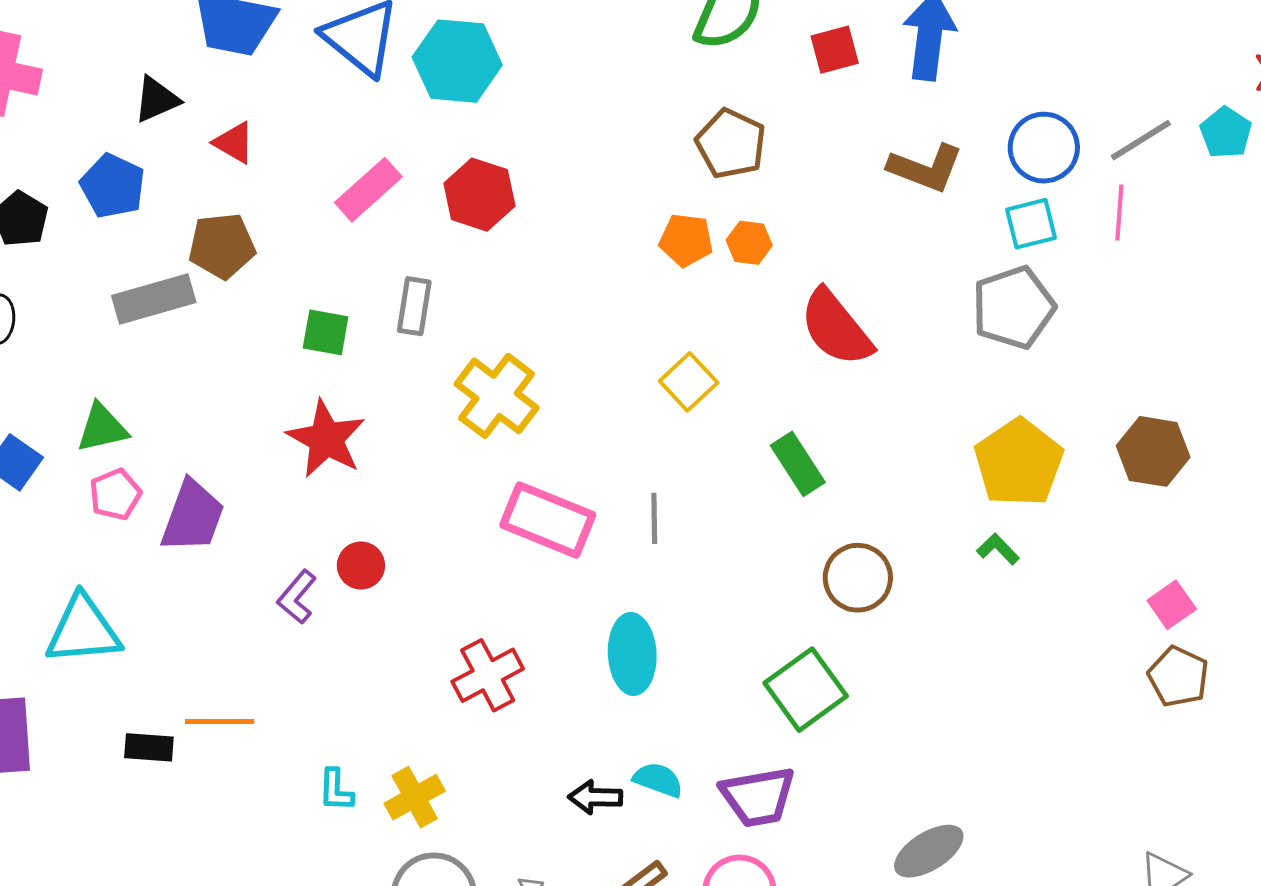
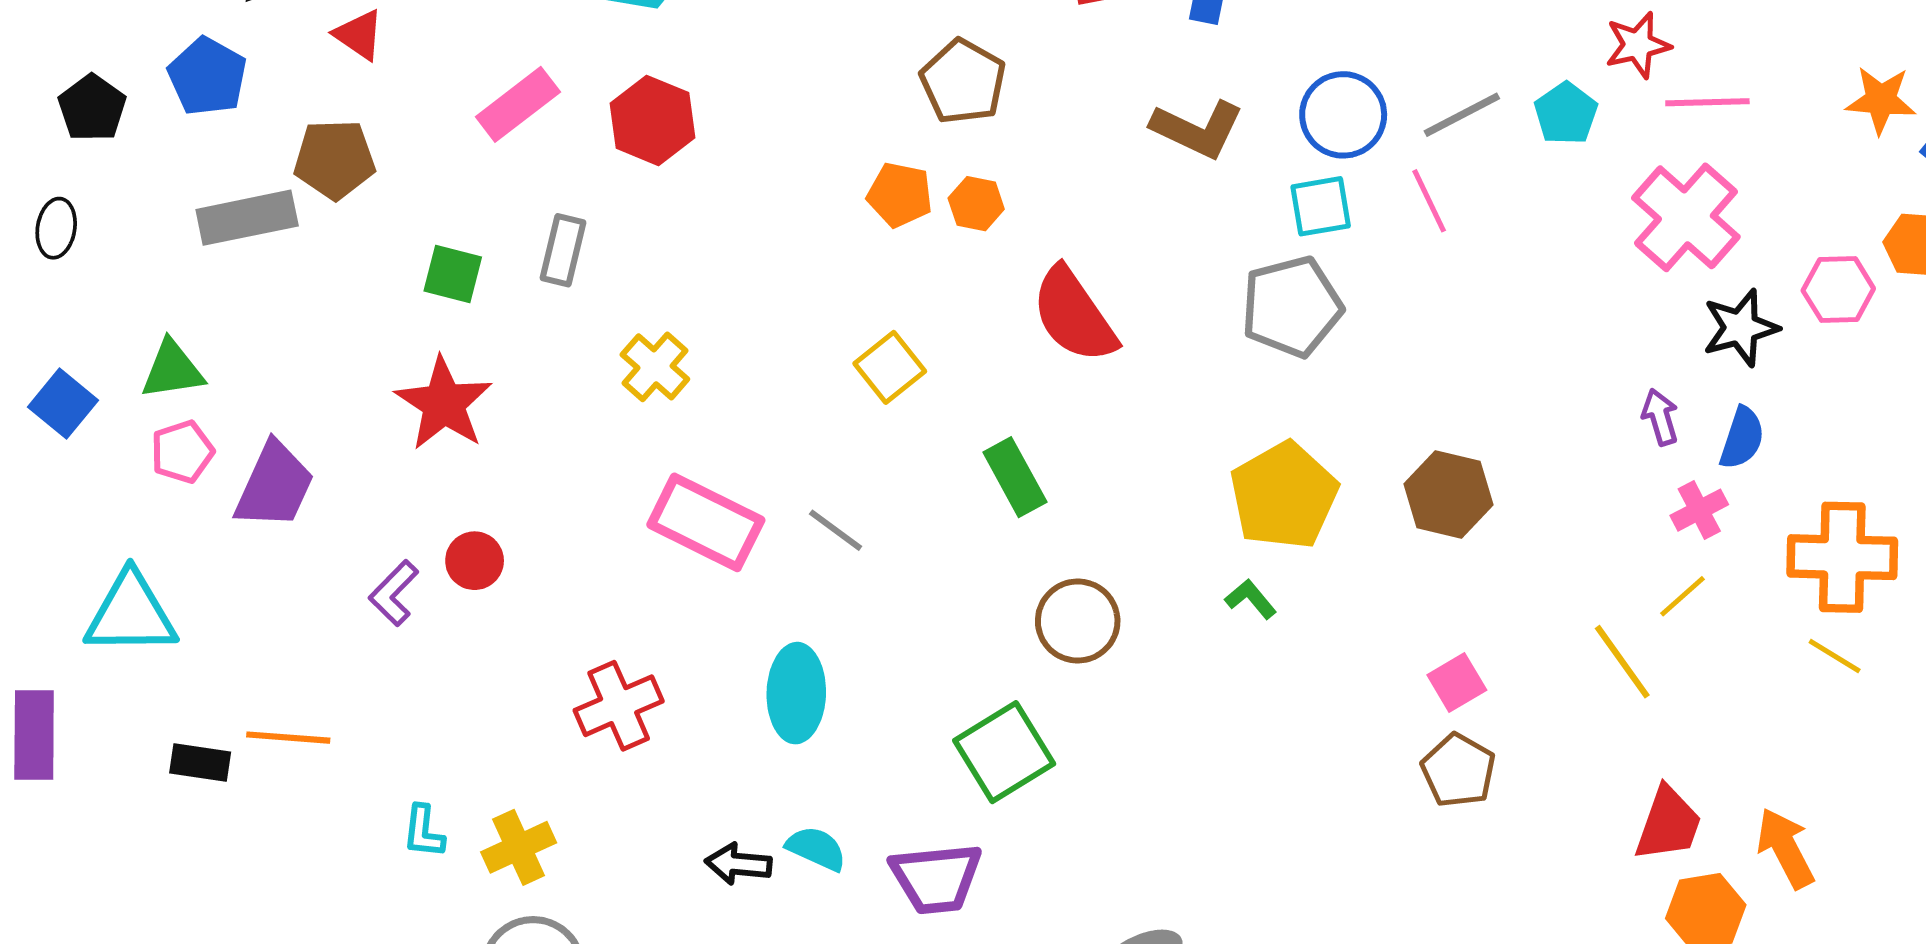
pink line: (1119, 213) -> (1429, 201), turned -34
yellow cross: (497, 396) -> (655, 367), size x0.7
gray line: (654, 518) -> (836, 530), turned -57

